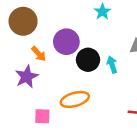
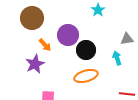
cyan arrow: (112, 65) -> (117, 58), moved
orange ellipse: (75, 99) -> (86, 76), moved

